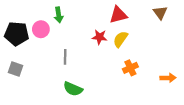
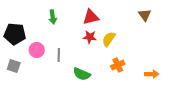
red triangle: (118, 15) -> (91, 17), moved
pink circle: (41, 29) -> (37, 50), moved
green semicircle: (73, 89) -> (82, 74), moved

